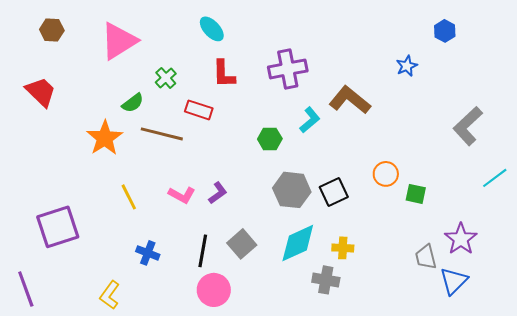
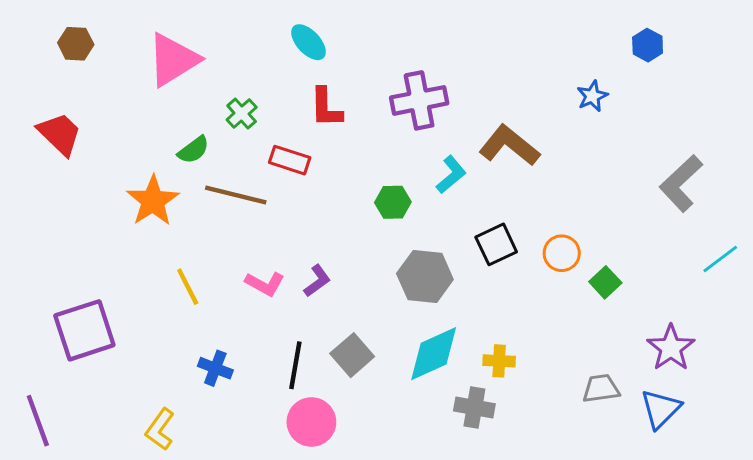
black square: (334, 192) -> (496, 244), moved
green square: (416, 194) -> (605, 282), turned 35
gray trapezoid: (426, 257) -> (601, 389), moved, turned 96

